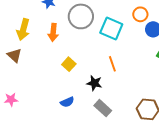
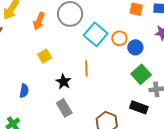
orange circle: (140, 14) -> (119, 38), moved
blue semicircle: (67, 102) -> (24, 91), moved, turned -72

